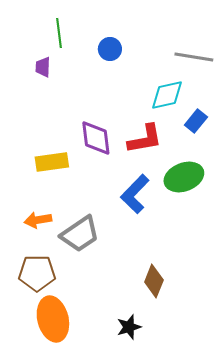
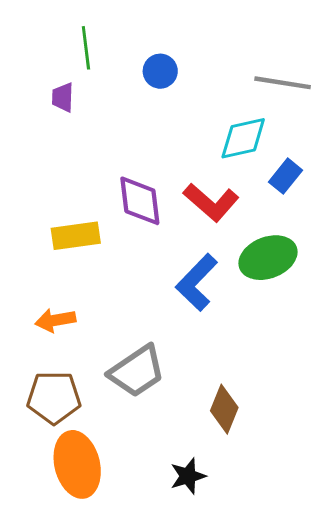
red L-shape: (145, 139) -> (211, 202), turned 51
gray trapezoid: (80, 234) -> (137, 371), moved

